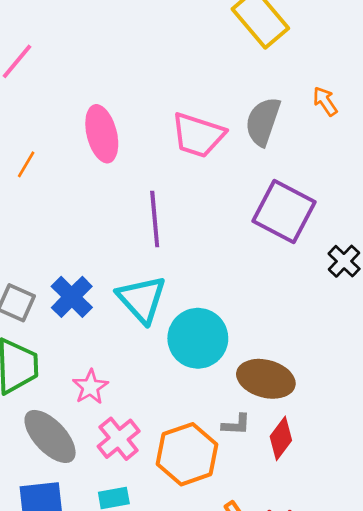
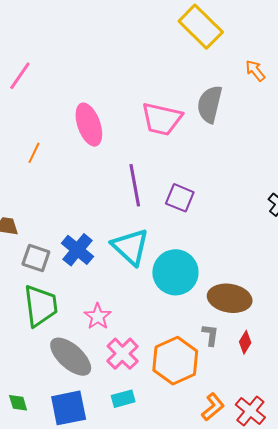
orange arrow: (325, 101) -> (255, 71), moved
purple square: (284, 212) -> (180, 198), moved, size x0.6
gray L-shape: (236, 425) -> (210, 335), turned -80
red diamond: (281, 438) -> (245, 342), size x0.7

